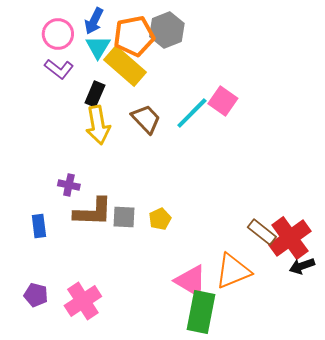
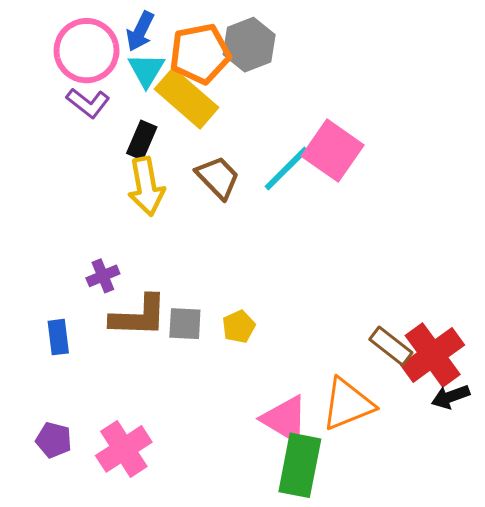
pink circle: (58, 34) -> (87, 51), size x1.4
pink square: (223, 101) -> (333, 151), size x1.4
purple cross: (69, 185) -> (103, 276), turned -35

